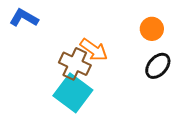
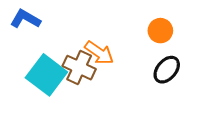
cyan square: (73, 93) -> (46, 75), moved

